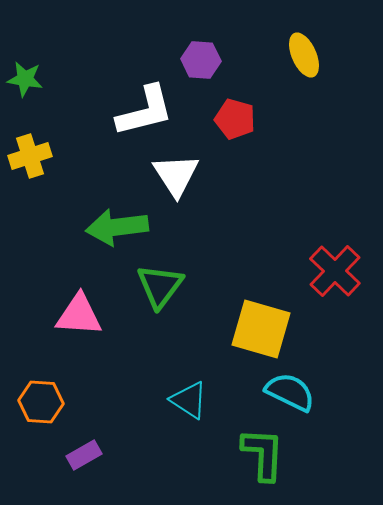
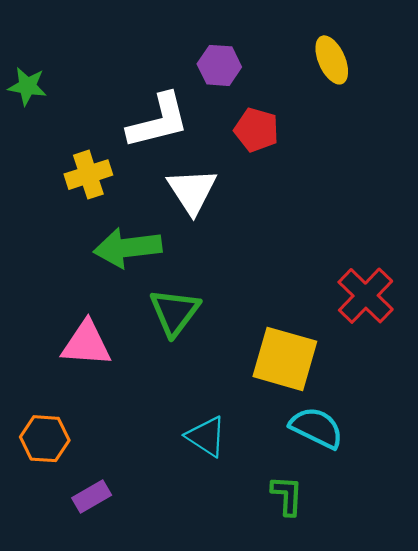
yellow cross: (30, 156) -> (88, 175), moved
green L-shape: (263, 454) -> (287, 495), size x0.7

